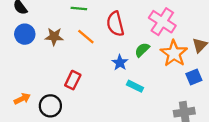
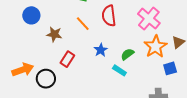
brown star: (54, 37) -> (54, 34), moved
green semicircle: (142, 50) -> (127, 54), moved
blue star: (120, 63) -> (101, 50), moved
orange arrow: (22, 99) -> (23, 70), size x1.5

